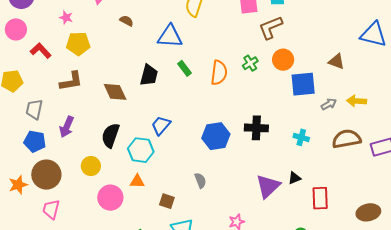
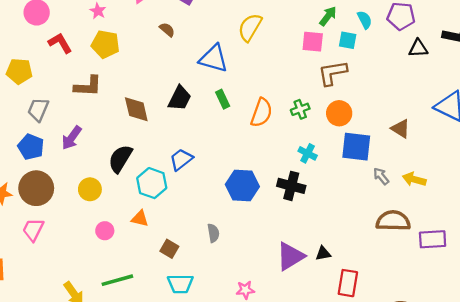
gray arrow: (329, 104) -> (381, 176), turned -112
cyan cross: (301, 137) -> (308, 153), moved
pink circle: (110, 198) -> (105, 231), size x0.6

